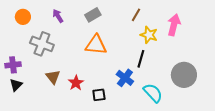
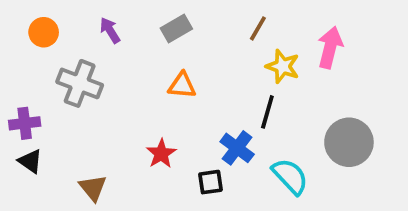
orange triangle: (96, 45) -> (182, 85), size x0.7
brown triangle: (53, 77) -> (93, 188), moved
red star: (76, 83) -> (161, 154), moved
black triangle: (16, 85) -> (30, 161), turned -40
black square: (99, 95) -> (211, 182), moved

